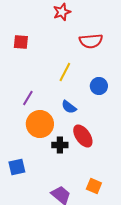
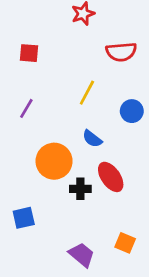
purple line: (28, 98) -> (26, 108), moved

